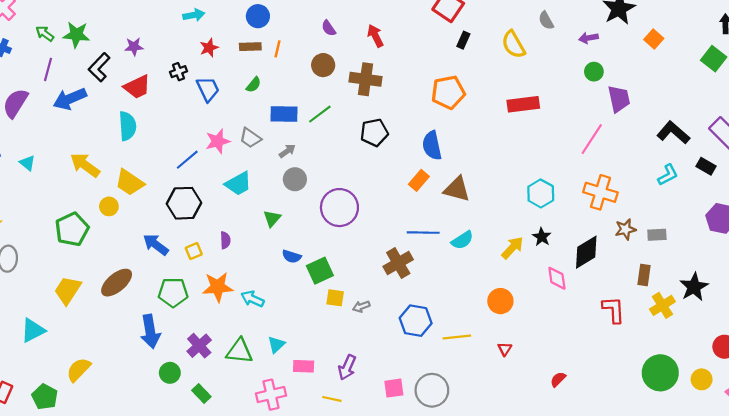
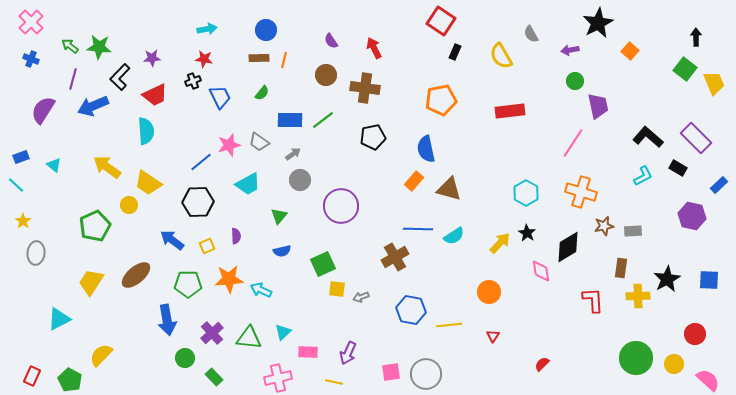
red star: (209, 48) -> (204, 59), moved, turned 30
blue semicircle: (292, 256) -> (282, 251), moved, turned -30
yellow cross: (662, 305) -> (638, 296), turned 30

